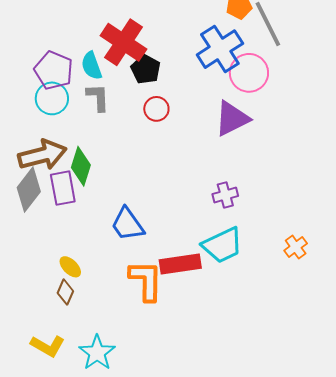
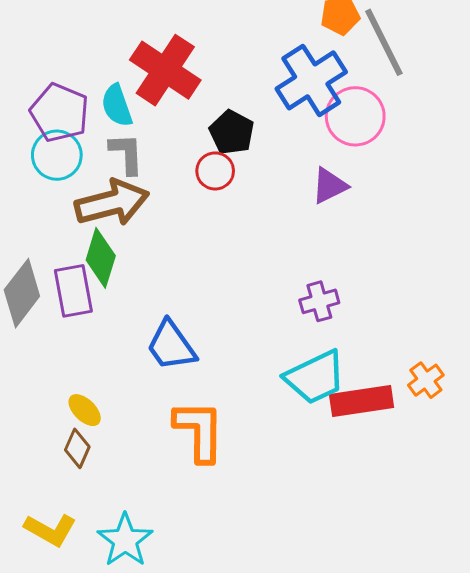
black pentagon: (146, 69) -> (232, 132), moved
purple triangle: (232, 119) -> (329, 186), size x0.7
brown arrow: (42, 155) -> (112, 203), moved
red rectangle: (180, 264) -> (362, 401), moved

